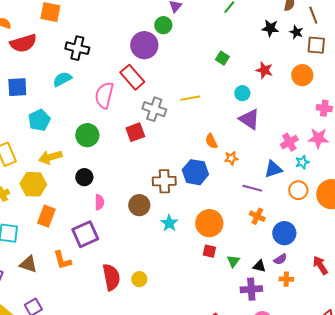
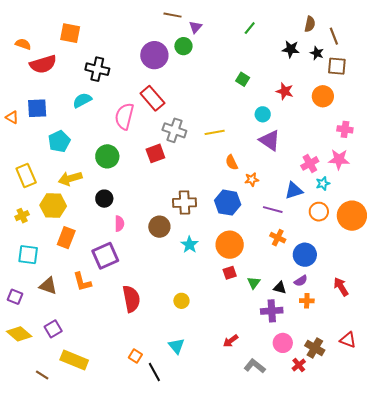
purple circle: (144, 45) -> (154, 55), moved
yellow line: (190, 98) -> (215, 132), moved
blue hexagon: (195, 172) -> (228, 203), moved
red square: (209, 251) -> (230, 273), turned -32
yellow circle: (139, 279) -> (181, 301), moved

